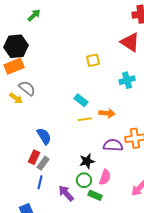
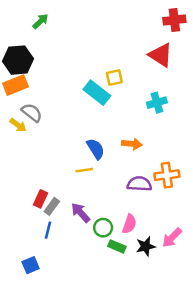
cyan rectangle: (81, 100) -> (97, 93), moved, size x1.5
yellow line: (85, 119) -> (84, 170), moved
blue semicircle: (44, 136) -> (96, 149), moved
black star: (87, 161) -> (146, 246), moved
purple arrow: (66, 193) -> (81, 213), moved

